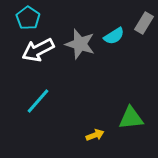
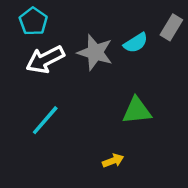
green triangle: (131, 118) -> (137, 111), moved

